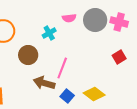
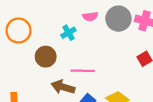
pink line: (62, 68) -> (83, 71), turned 70

